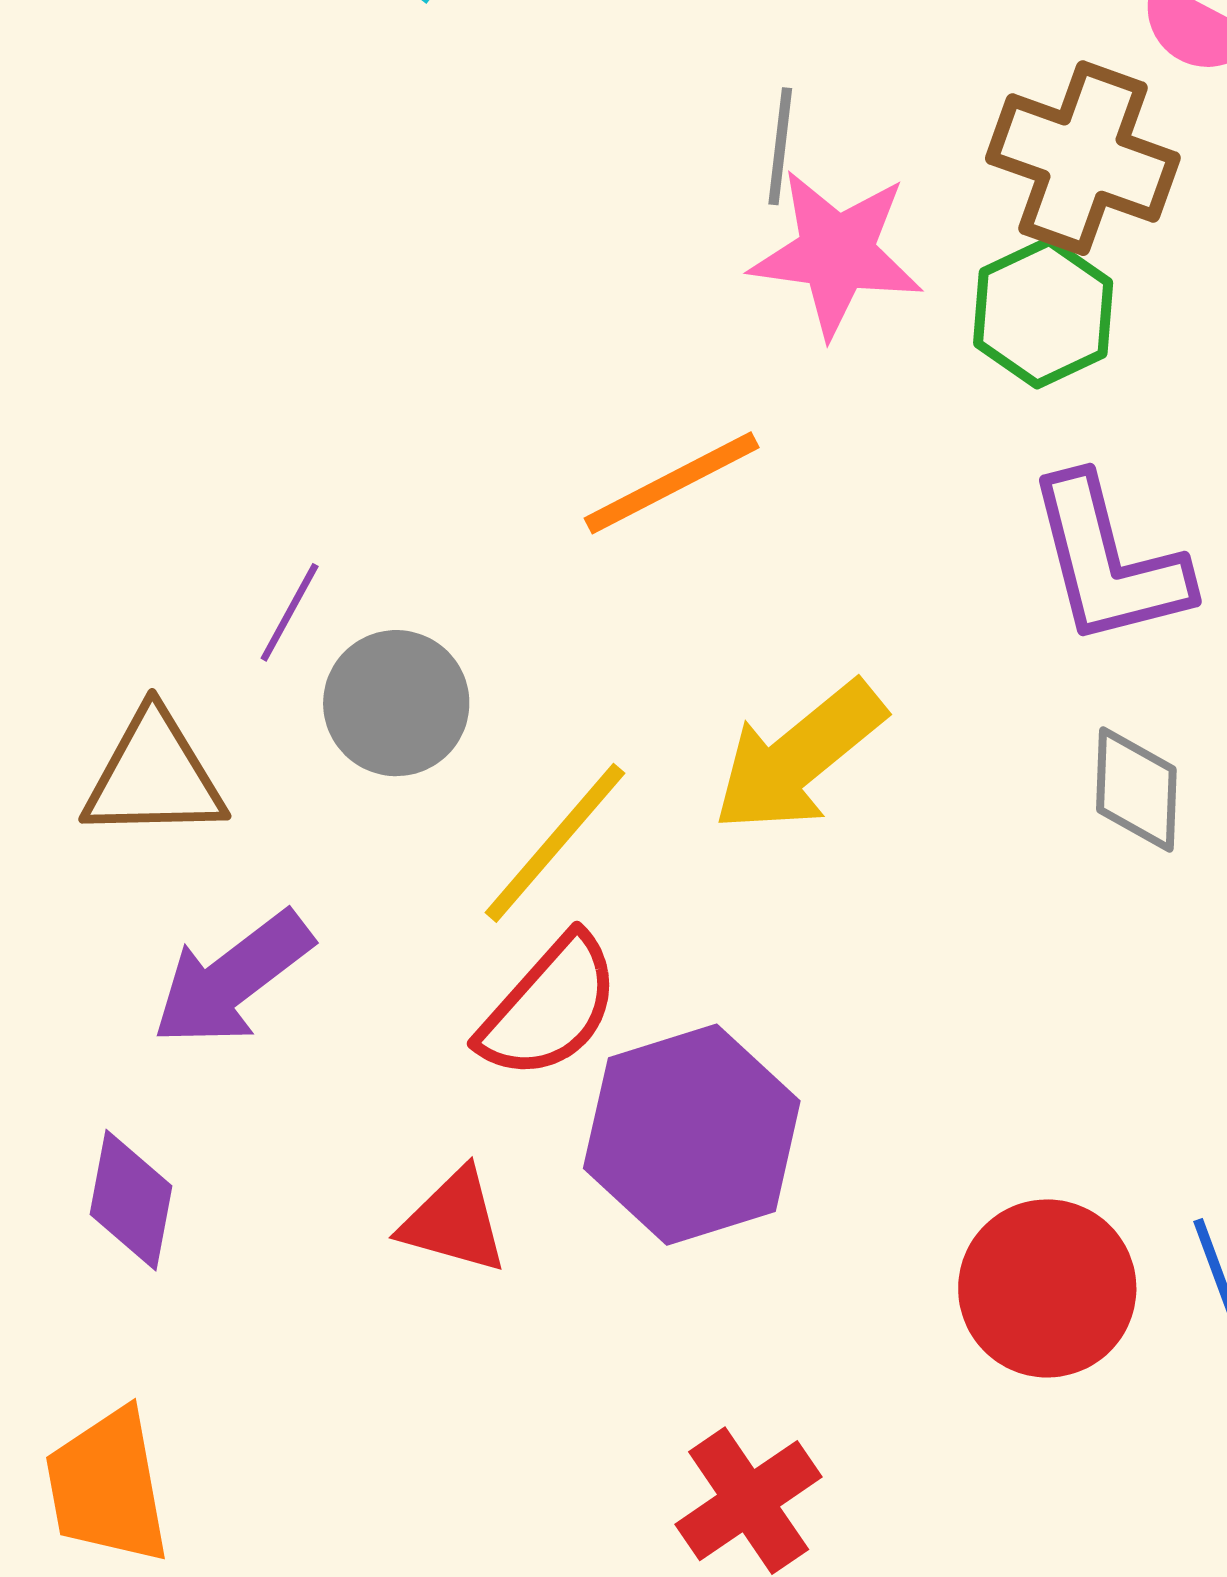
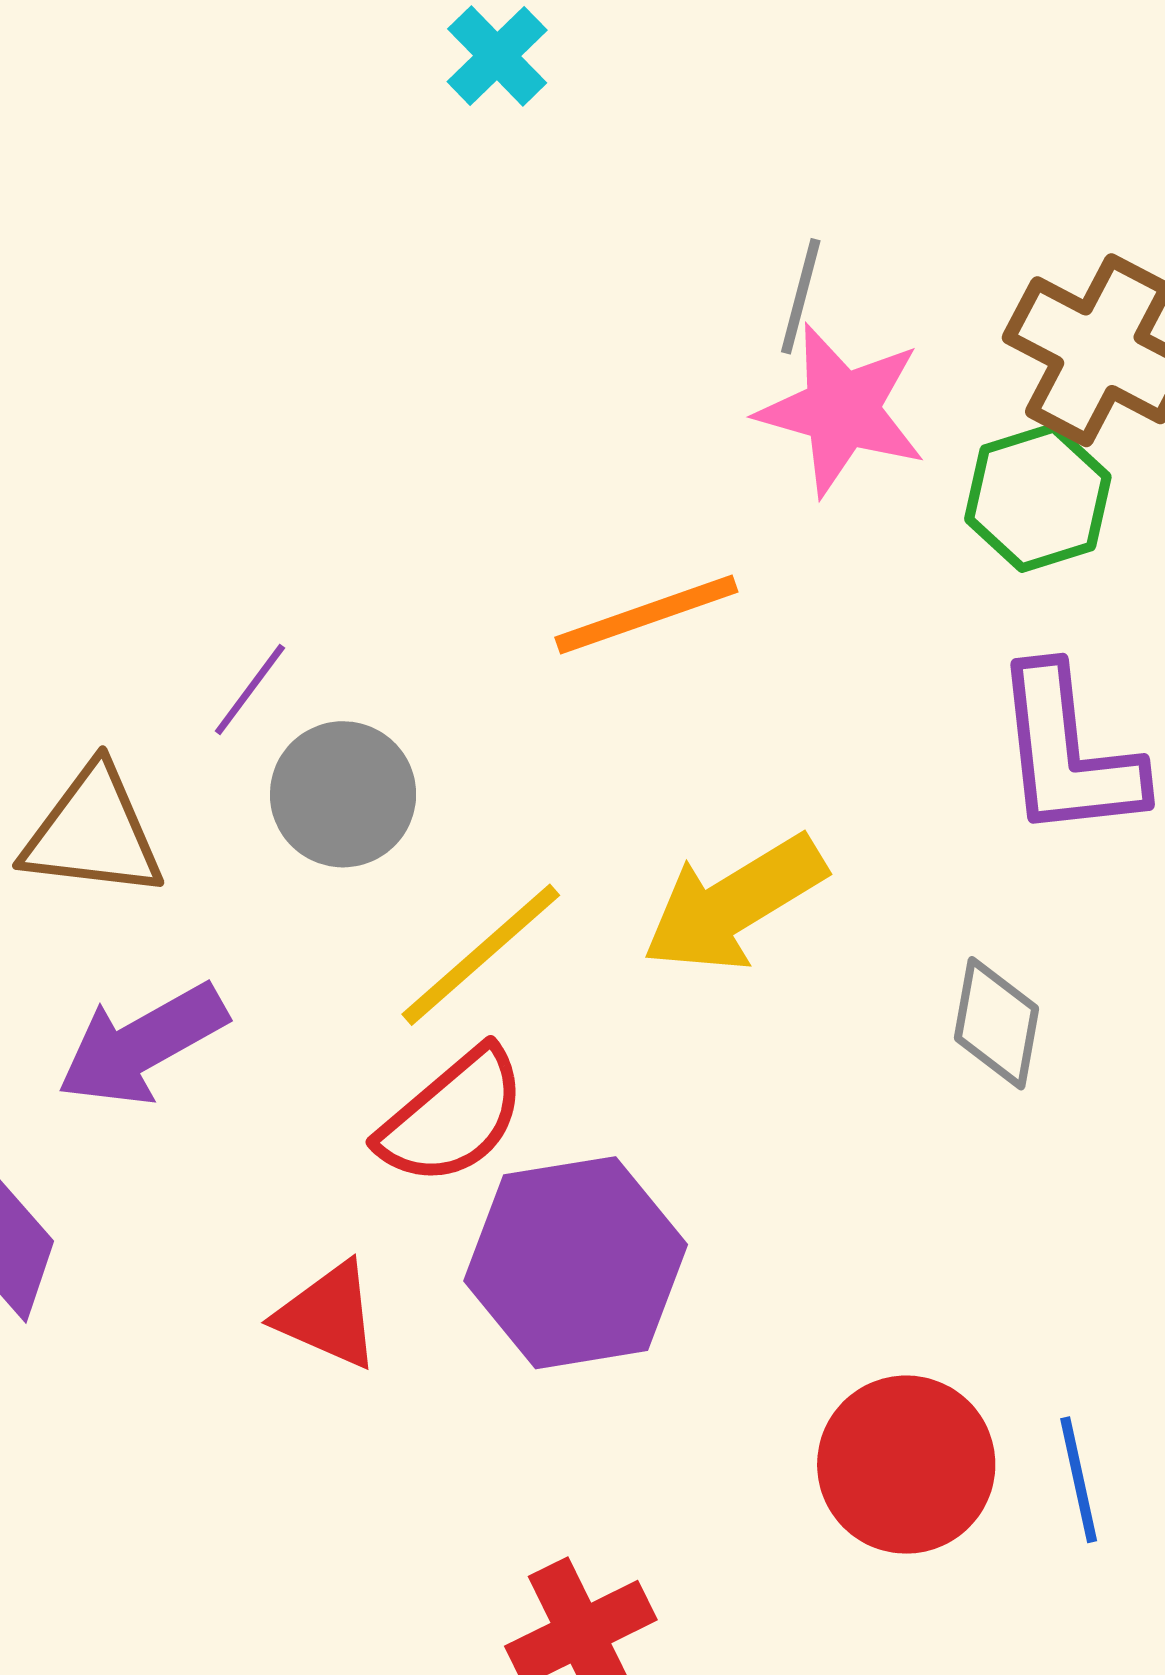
gray diamond: (1136, 789) -> (997, 1023), moved

